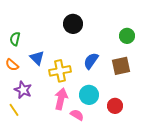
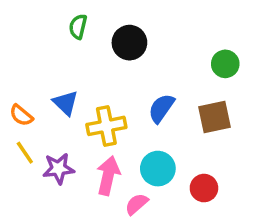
green semicircle: (15, 39) -> (78, 27), moved
purple star: (23, 90) -> (58, 169), moved, turned -30
yellow line: (14, 110) -> (25, 153), moved
pink semicircle: (77, 115) -> (137, 204), turned -72

